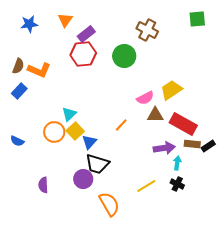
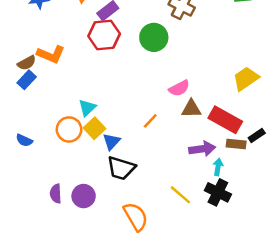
brown semicircle: (18, 66) -> (27, 63), moved, turned 42
yellow trapezoid: (171, 90) -> (246, 79), moved
black rectangle: (208, 146) -> (257, 135), moved
purple circle: (83, 179) -> (84, 196), moved
black cross: (177, 184) -> (218, 192), size x1.5
yellow line: (146, 186) -> (180, 195), turned 72

